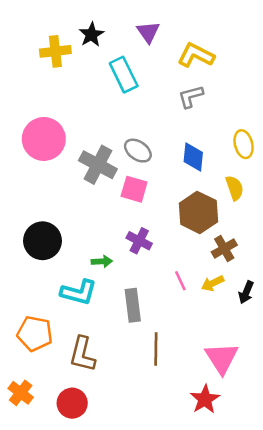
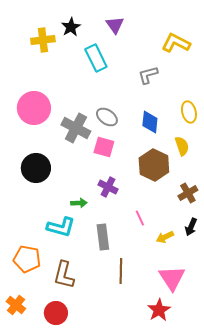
yellow L-shape: (196, 55) -> (176, 43), moved
black circle: (43, 241) -> (36, 168), moved
brown cross: (224, 249) -> (188, 193), moved
yellow arrow: (213, 283) -> (165, 237), moved

